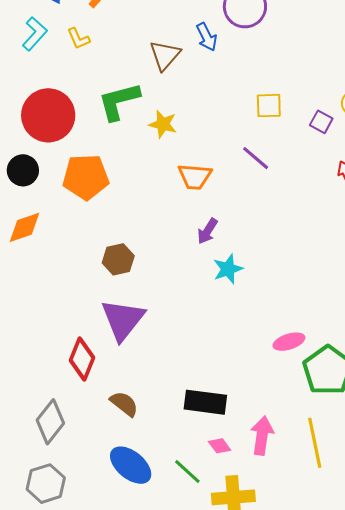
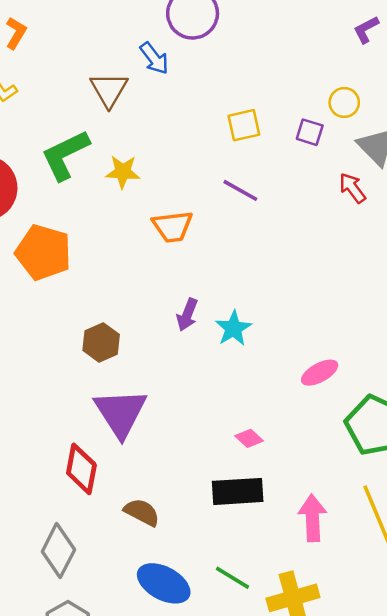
orange pentagon: (86, 177) -> (43, 252), turned 30
purple arrow: (208, 231) -> (187, 315), moved
pink ellipse: (289, 342) -> (320, 373), moved
pink diamond: (220, 446) -> (249, 438), moved

